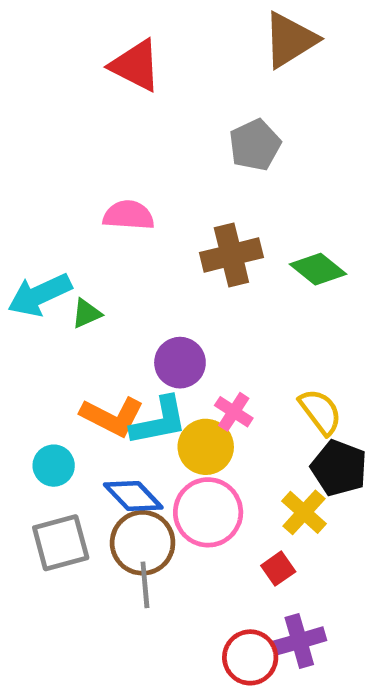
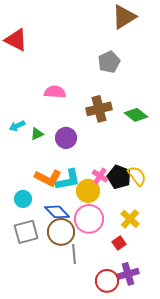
red triangle: (136, 66) -> (16, 40), moved
cyan arrow: (40, 295) -> (17, 126), size x0.6
purple circle: (180, 363) -> (66, 138), moved
black pentagon: (339, 468) -> (119, 177), moved
gray line: (145, 585) -> (74, 254), moved

